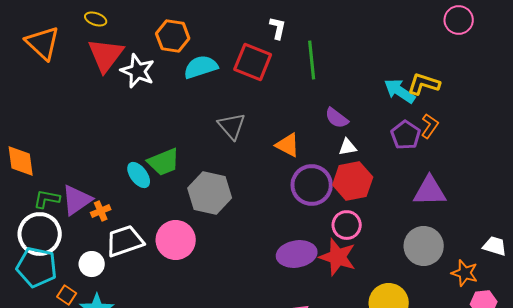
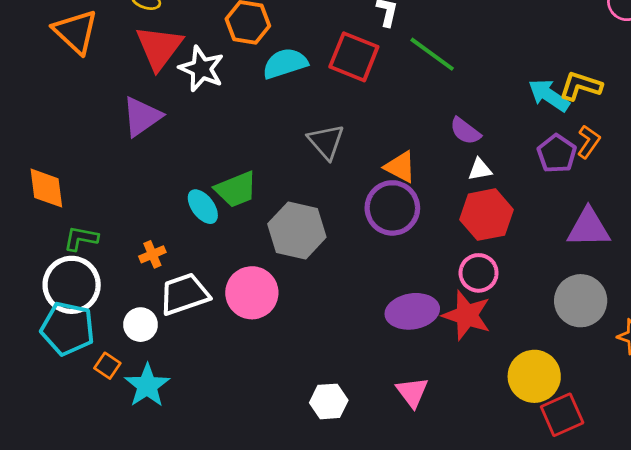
green line: (312, 60) -> (432, 54), turned -48
purple circle: (312, 185) -> (392, 208), moved
purple triangle: (77, 200) -> (142, 116), moved

